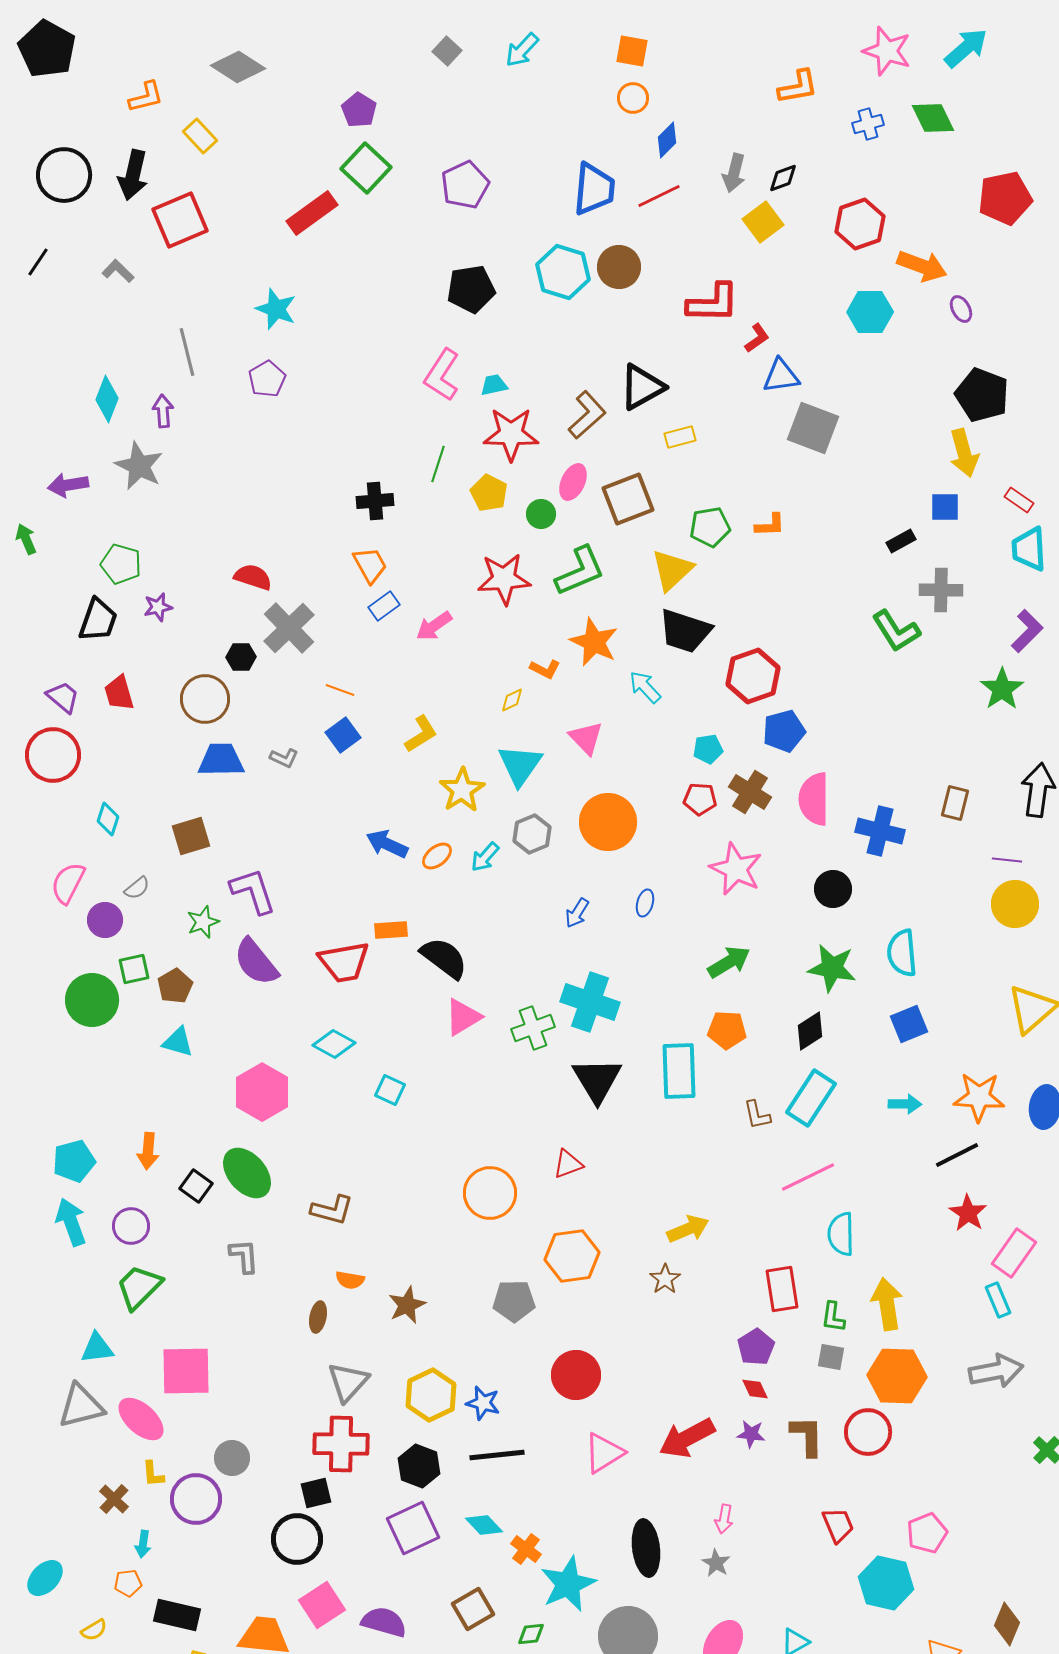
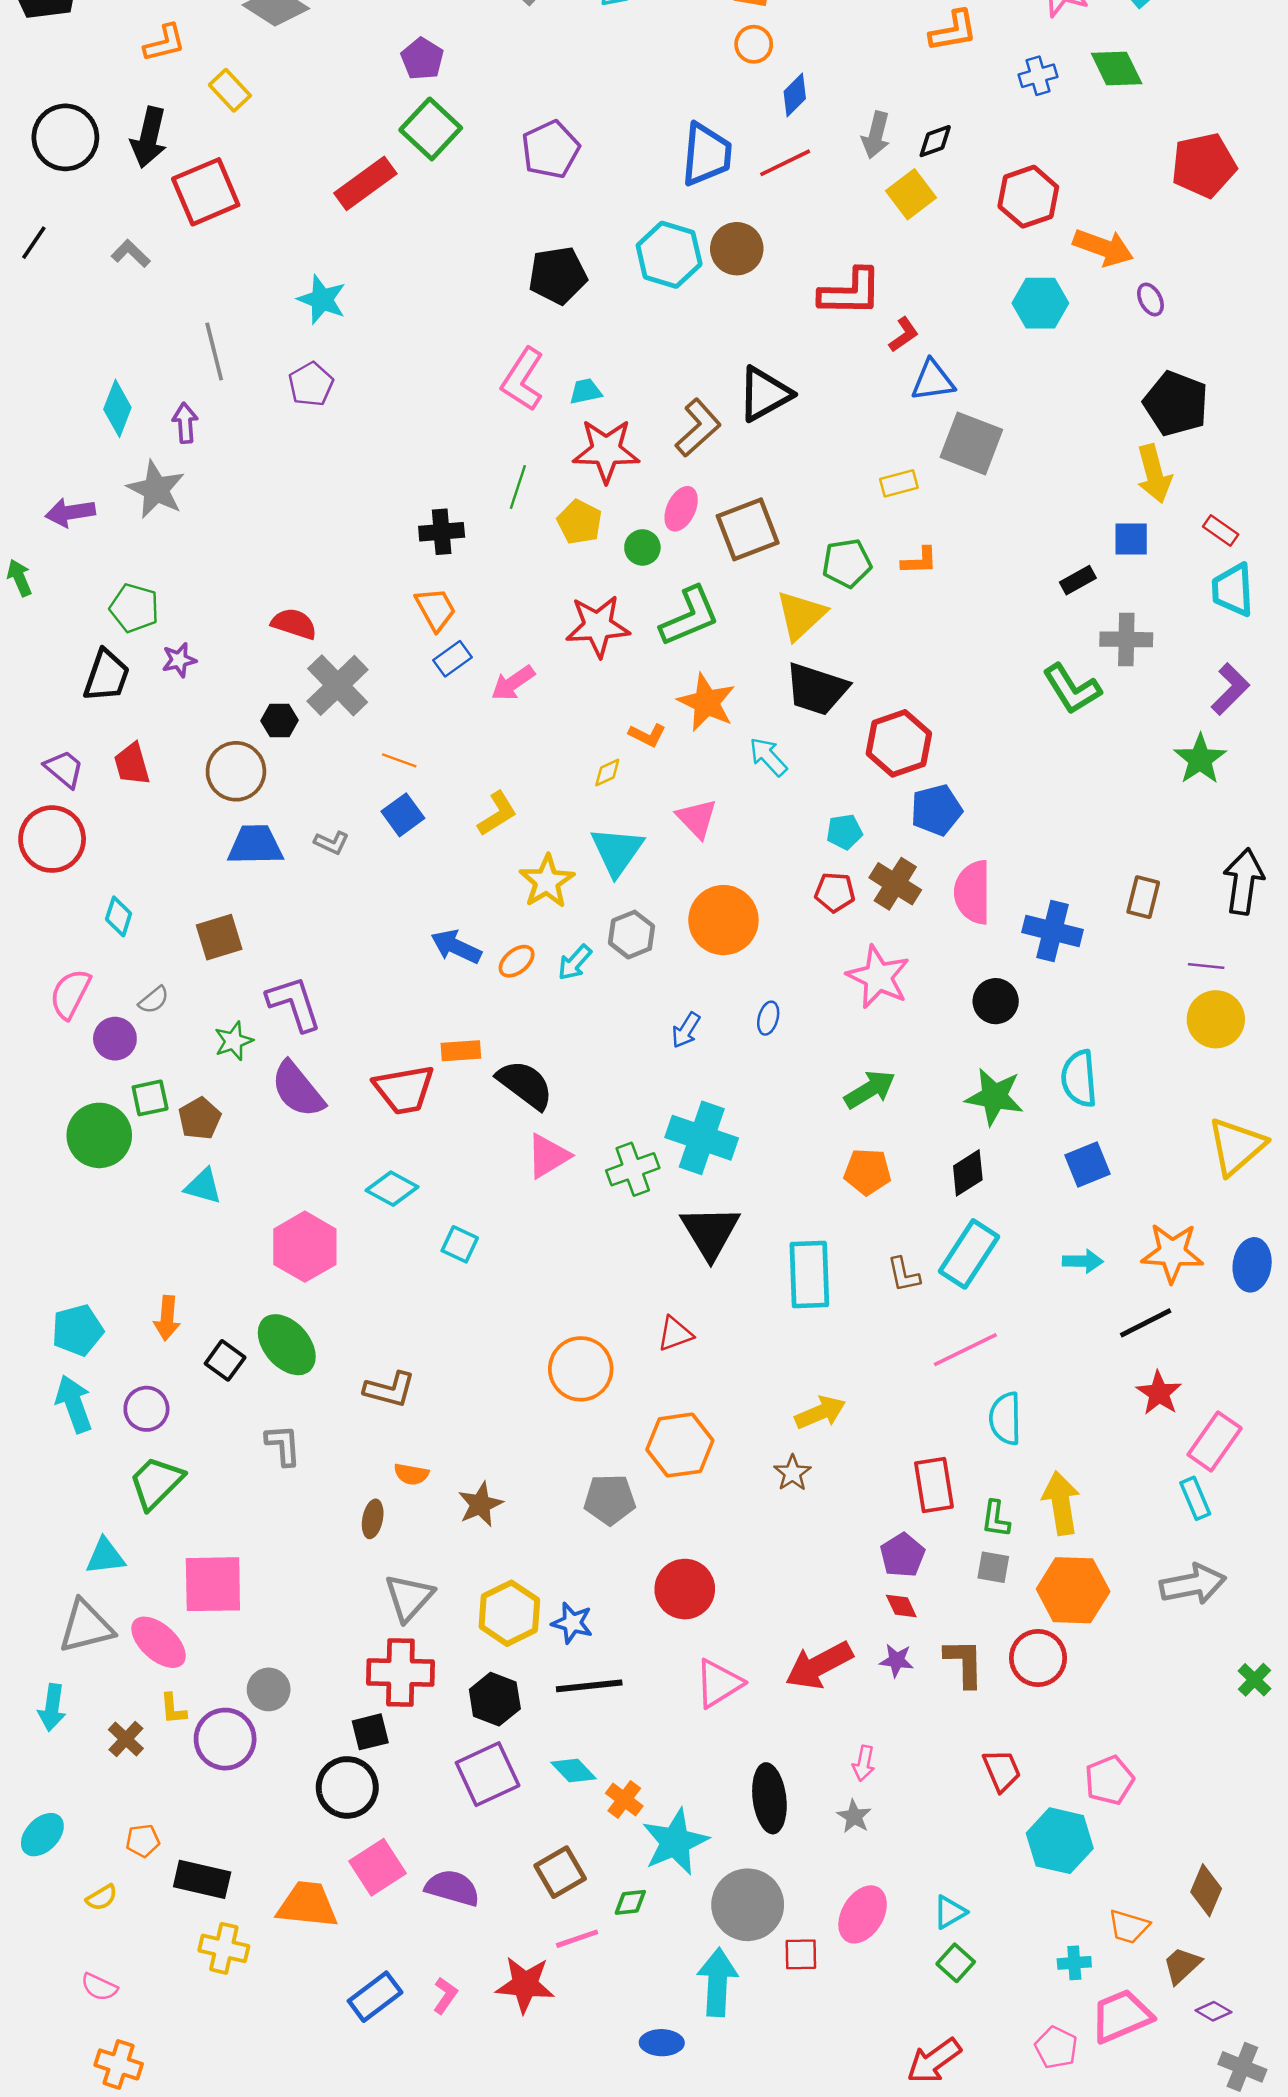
yellow rectangle: (680, 437) -> (899, 483), moved
cyan rectangle: (679, 1071) -> (809, 1275), moved
cyan arrow: (143, 1544) -> (52, 1708), moved, size x1.4

